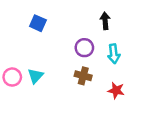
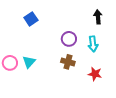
black arrow: (105, 21) -> (98, 17), moved
blue square: (38, 23) -> (31, 19), turned 32

